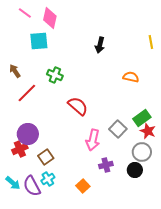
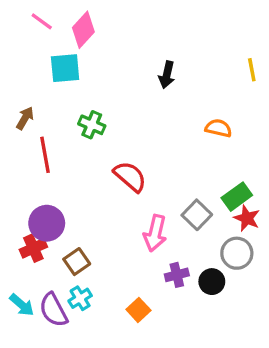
pink diamond: (50, 18) -> (83, 30), turned 30
brown arrow: (15, 71) -> (25, 118), turned 64
red line: (27, 93) -> (45, 155), turned -55
black circle: (135, 170) -> (212, 282), moved

